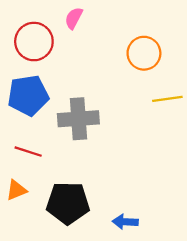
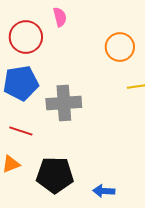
pink semicircle: (74, 18) -> (60, 17), turned 138

